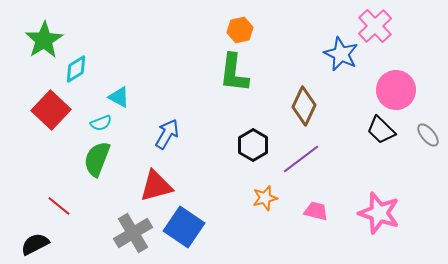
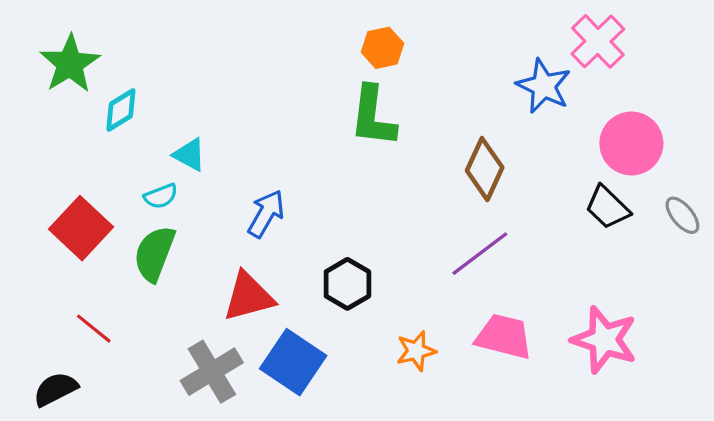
red square: (51, 110) -> (81, 228), moved
black hexagon: (253, 145) -> (347, 284), moved
orange star: (265, 198) -> (416, 351), moved
pink trapezoid: (316, 211) -> (504, 337), size x1.5

